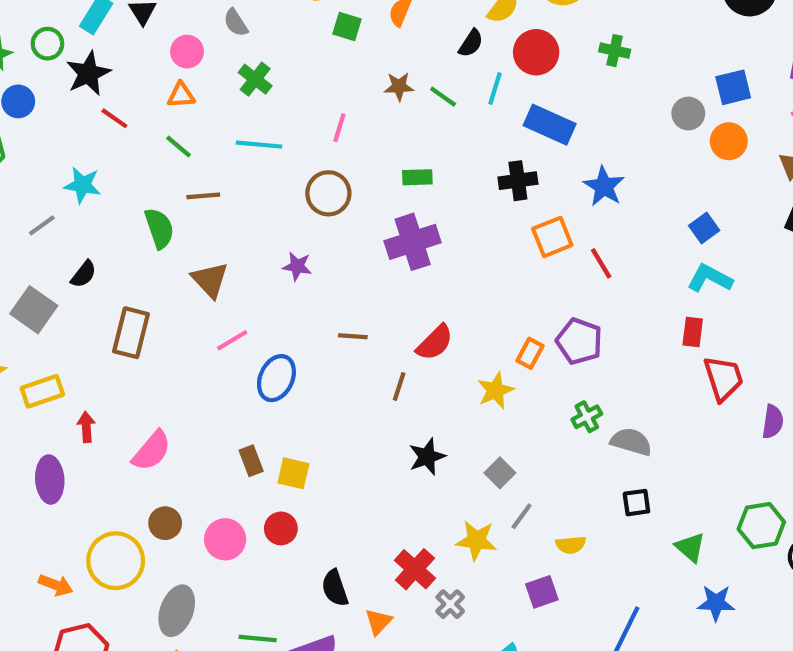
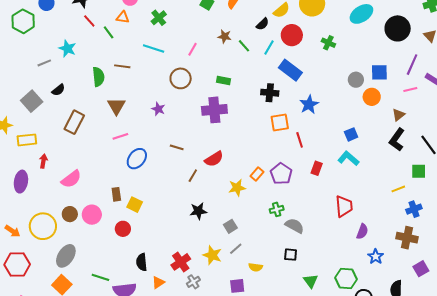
green line: (178, 147) -> (109, 32), moved
red rectangle: (693, 332) -> (317, 168), moved
pink circle: (225, 539) -> (92, 215), moved

